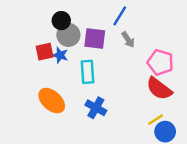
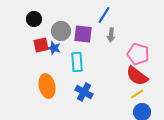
black circle: (61, 21) -> (34, 19), moved
gray arrow: (128, 40) -> (111, 35), turned 40
orange ellipse: (52, 101) -> (47, 86), turned 35
yellow line: (156, 120) -> (137, 94), moved

